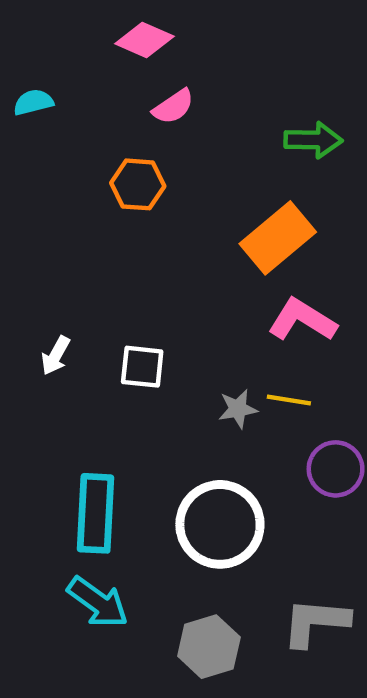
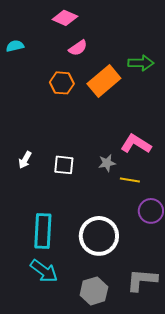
orange rectangle: (278, 238) -> (104, 81), moved
gray star: (238, 409) -> (107, 163), moved

